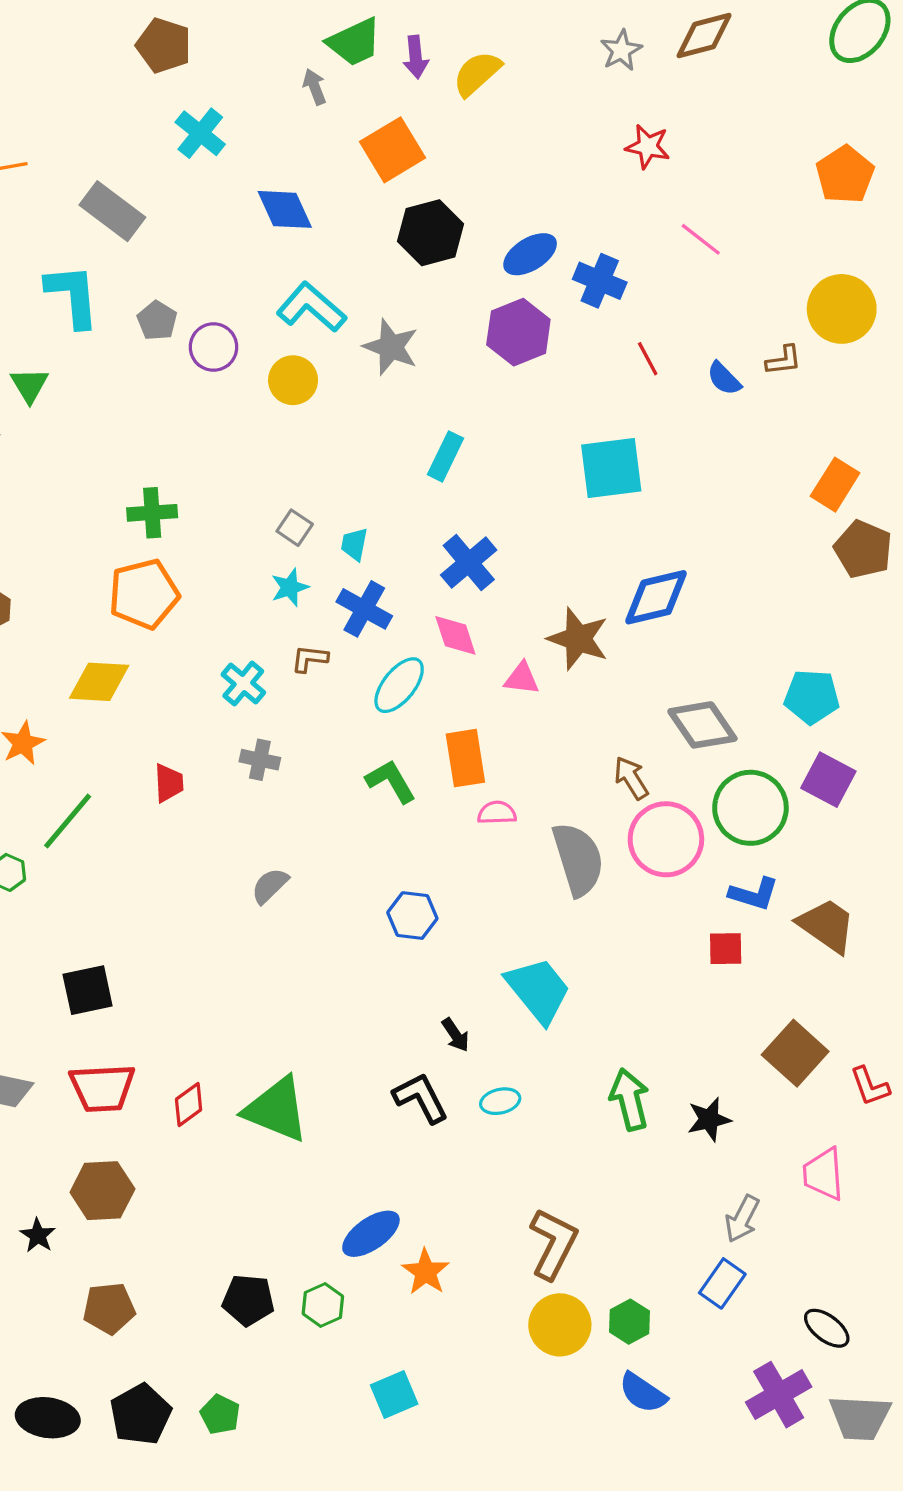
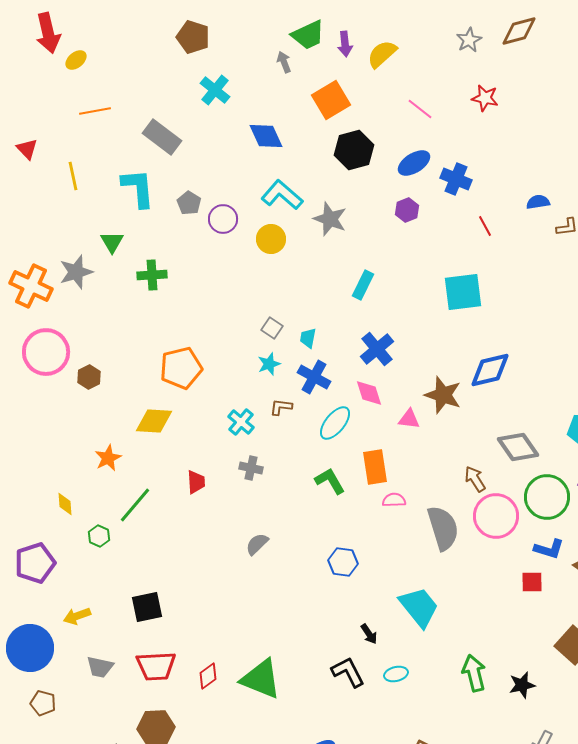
pink line: (701, 239) -> (420, 109), moved
purple hexagon: (518, 332) -> (407, 210), size x0.6
blue semicircle: (724, 379) -> (538, 202), moved, turned 125
green cross: (152, 513) -> (152, 275), moved

